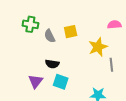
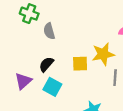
yellow square: (71, 32) -> (80, 64), moved
black semicircle: (52, 64) -> (46, 64), turned 112

